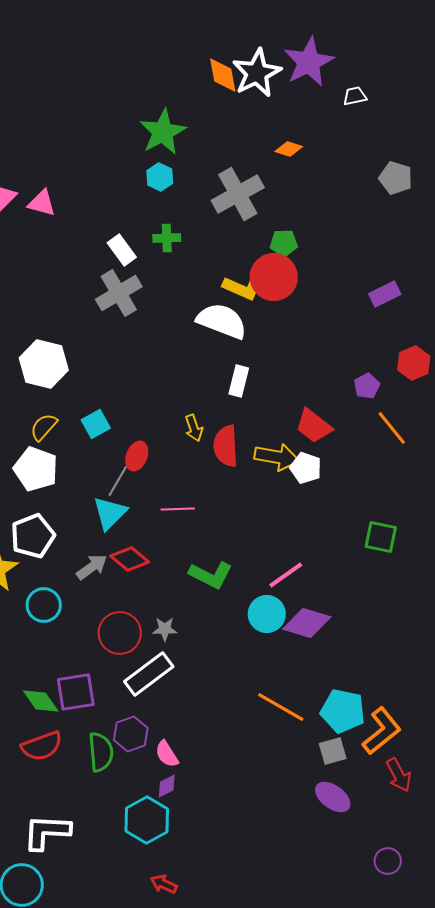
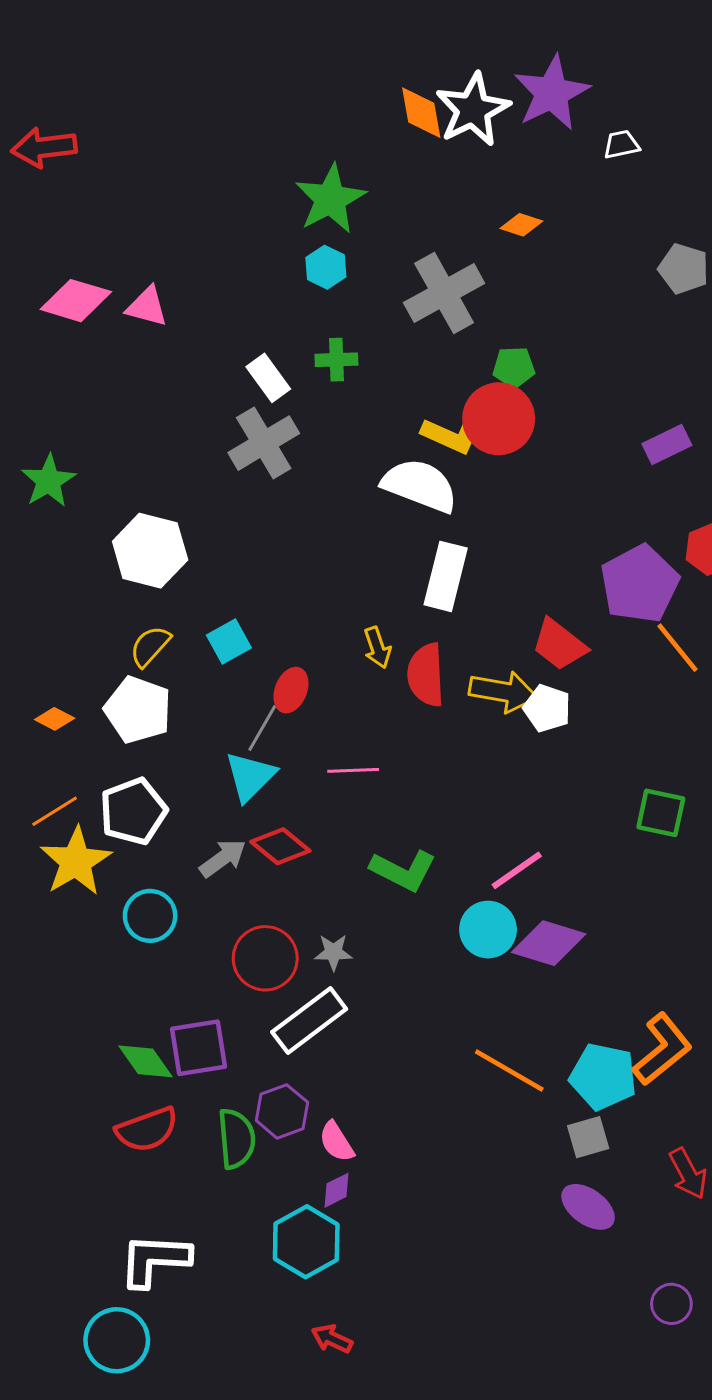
white rectangle: (239, 381) -> (446, 576), size x1.4
purple pentagon: (367, 386) -> (640, 584), size x2.0
orange L-shape: (382, 731) -> (662, 1049), moved

